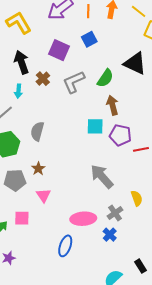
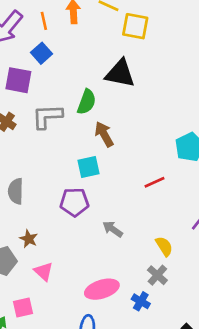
blue square: (89, 39) -> (42, 53), moved
gray L-shape: (74, 82) -> (47, 116), turned 35
purple pentagon: (120, 135) -> (74, 202), moved
gray arrow: (102, 176) -> (113, 229), size x0.6
gray cross: (115, 213) -> (157, 275), moved

